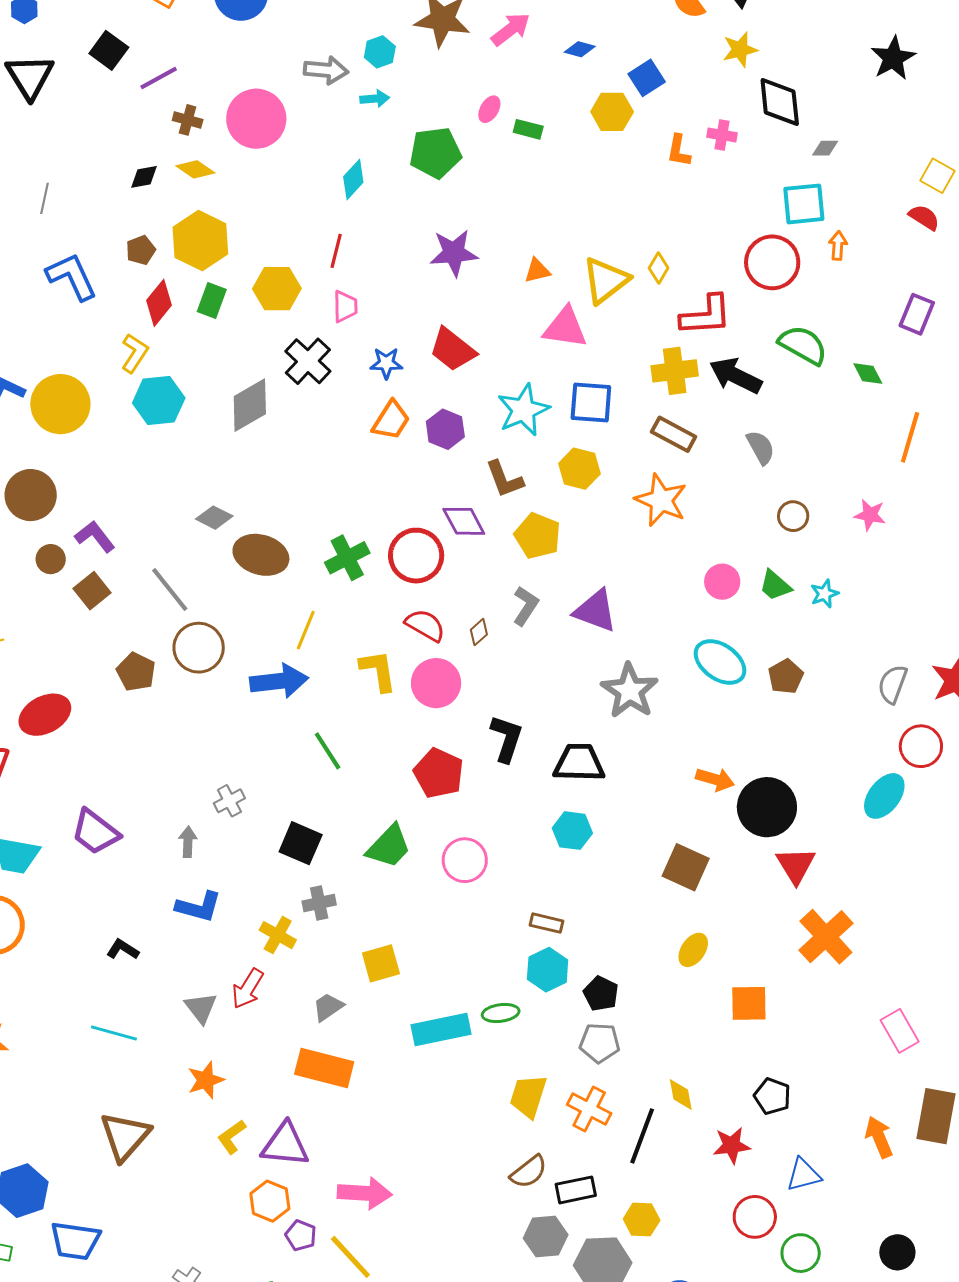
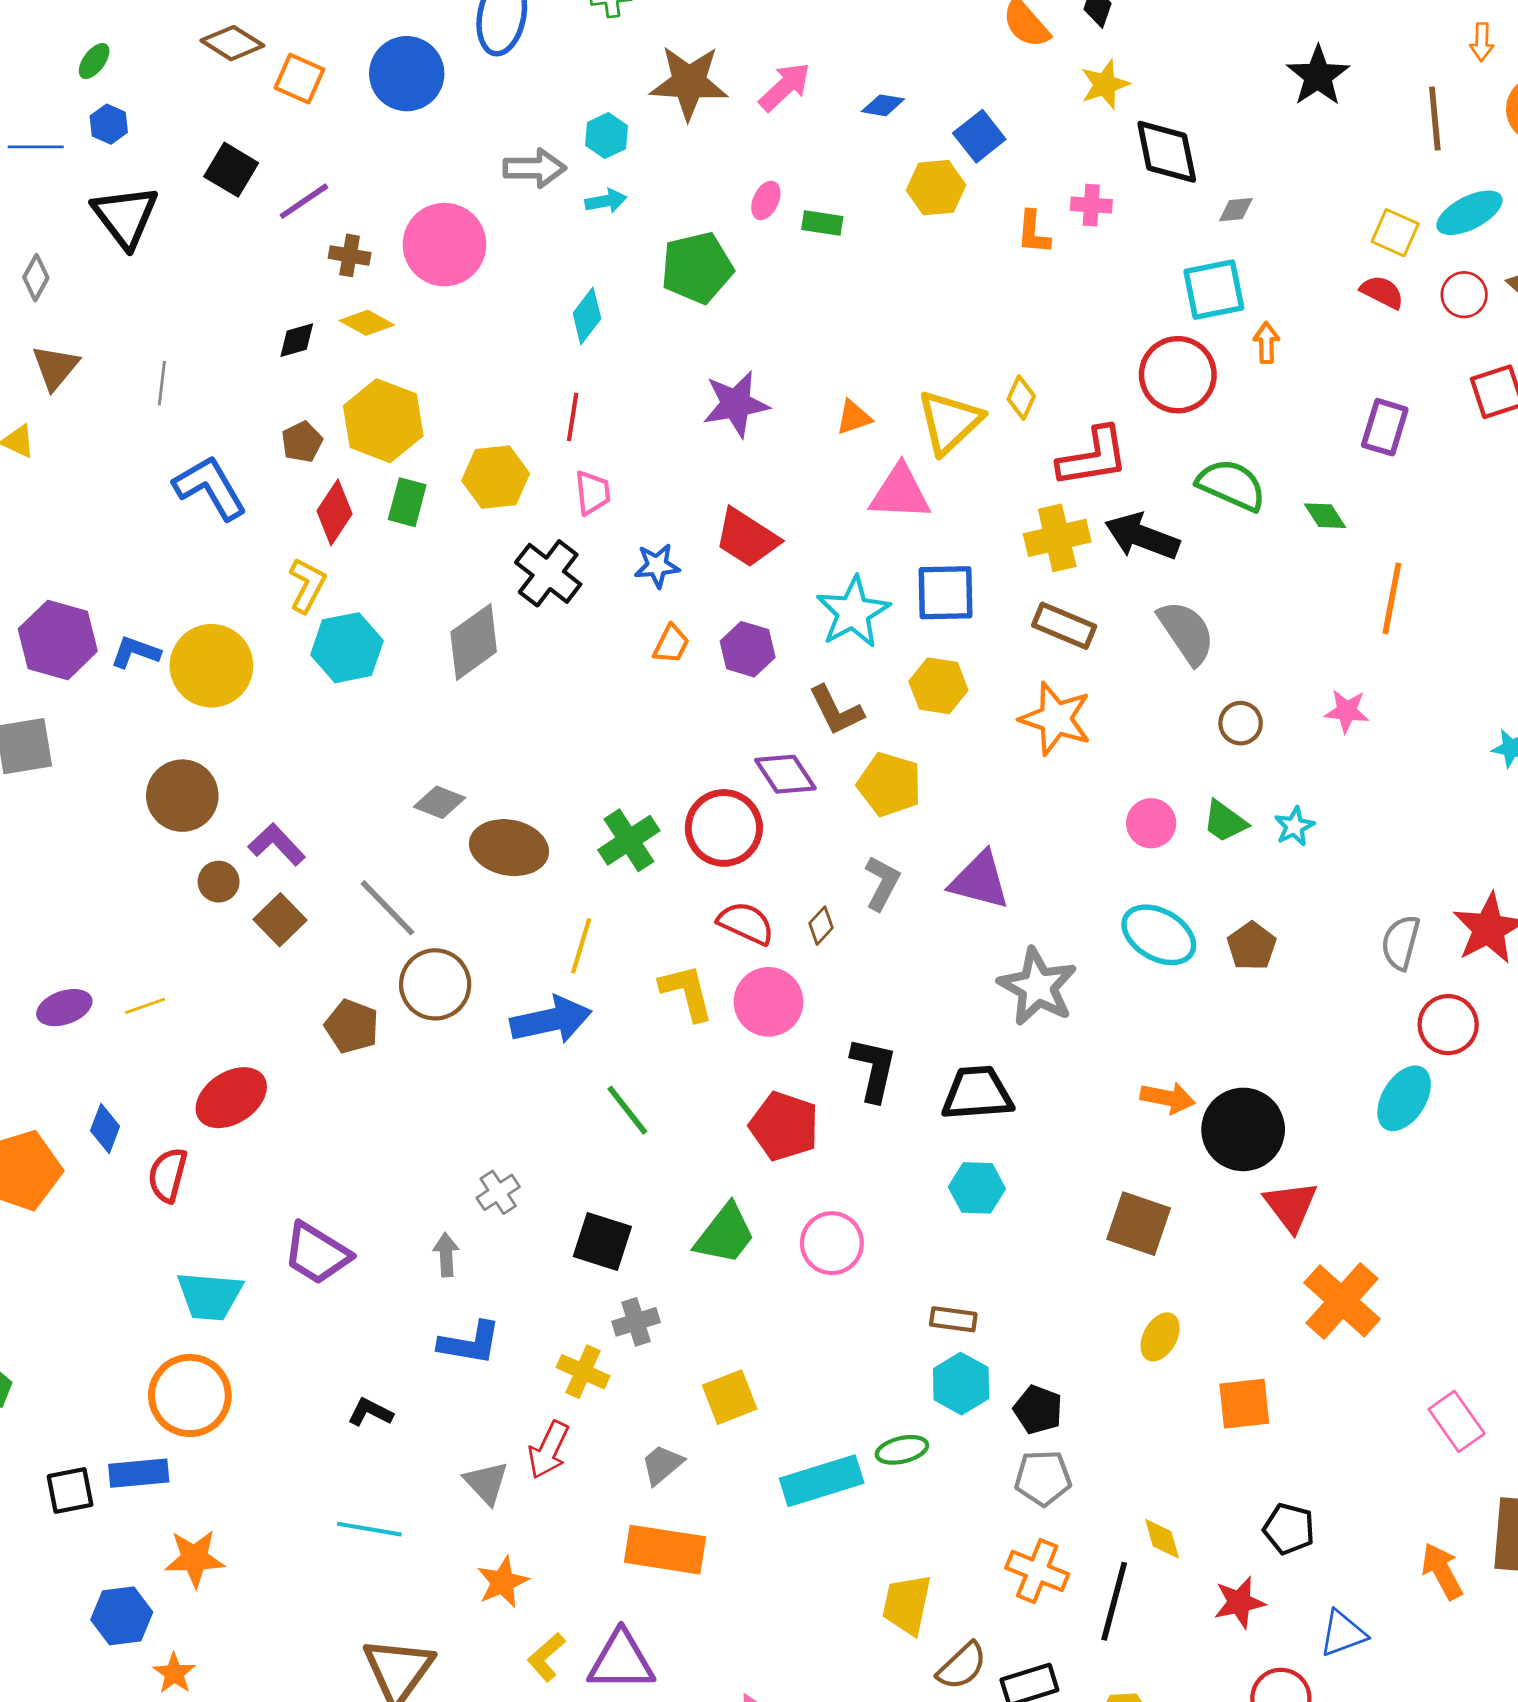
orange trapezoid: (391, 420) -> (671, 644), size x0.7
gray semicircle: (761, 447) -> (1186, 632), size x1.4
yellow trapezoid: (528, 1096) -> (907, 1604), moved

